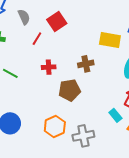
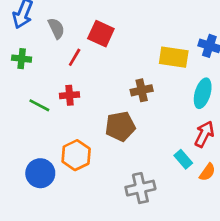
red square: (57, 21) -> (101, 34), turned -30
red cross: (49, 67) -> (69, 95), moved
orange hexagon: (55, 127) -> (76, 155), moved

